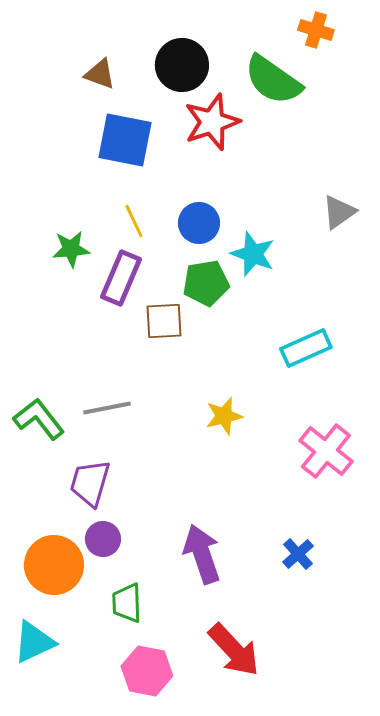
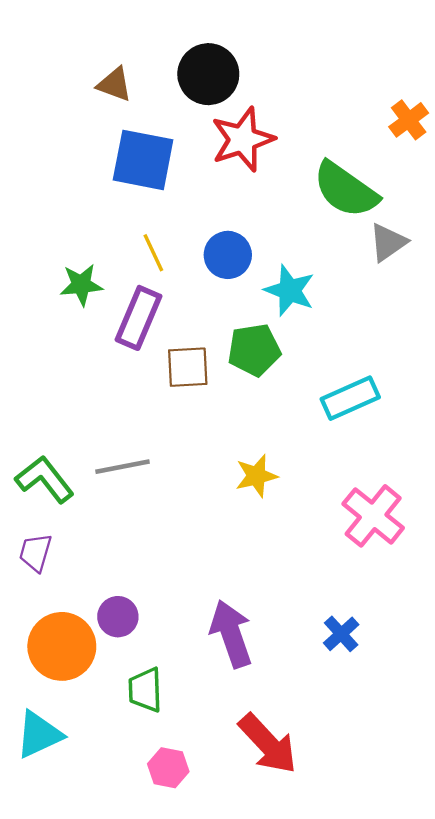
orange cross: (316, 30) -> (409, 120), moved, turned 36
green semicircle: (273, 80) -> (346, 190), moved
green pentagon: (206, 283) -> (254, 350), moved
purple trapezoid: (90, 483) -> (35, 553), moved, size x0.7
pink hexagon: (147, 671) -> (168, 768), size x0.7

